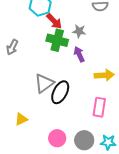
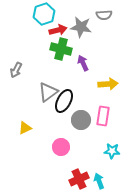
red arrow: (54, 21) -> (58, 30), turned -60
gray star: (79, 31) -> (81, 27), moved, size x1.5
gray arrow: (12, 47) -> (16, 70), moved
gray circle: (84, 140) -> (81, 120), moved

